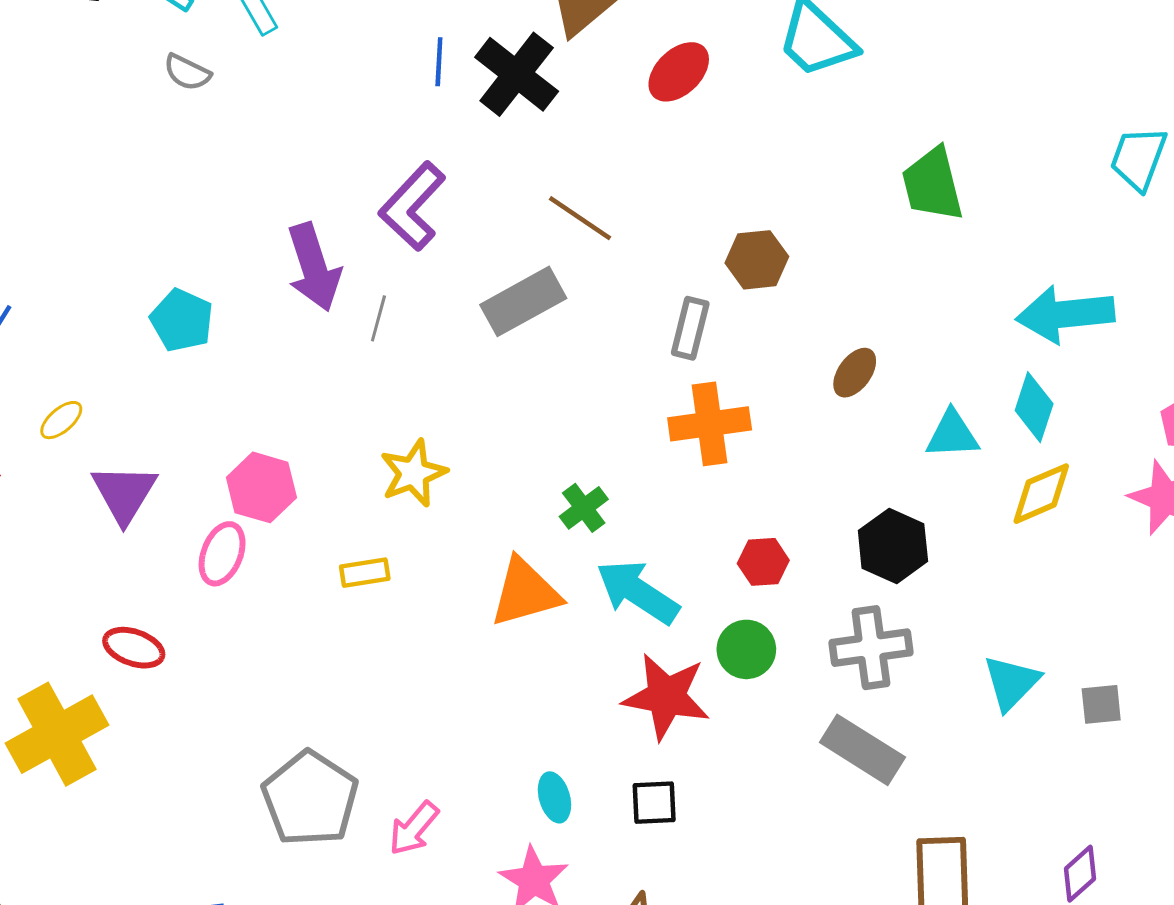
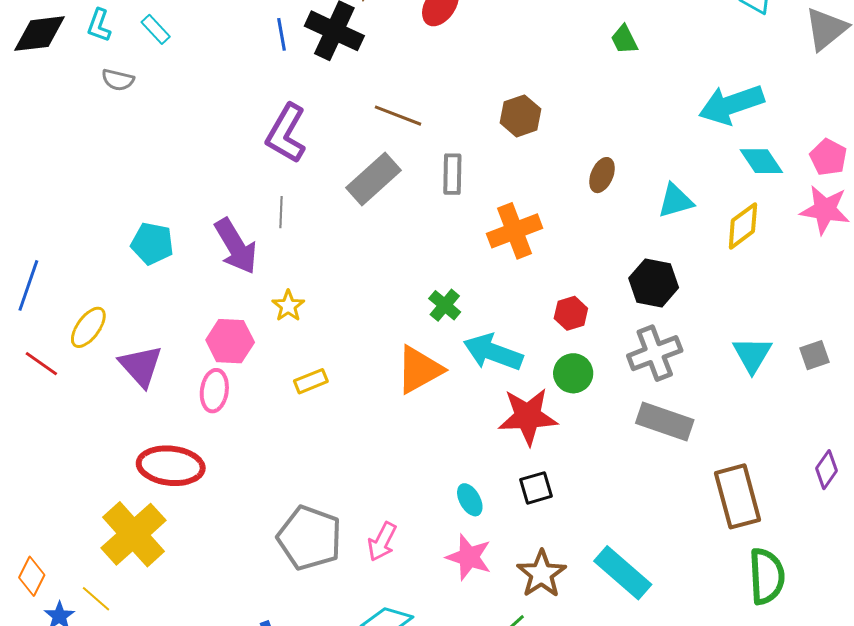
green trapezoid: (932, 184) -> (624, 40), size x0.6
purple arrow: (314, 267) -> (236, 246), moved
gray rectangle: (690, 328) -> (452, 174), moved
cyan diamond: (1034, 407) -> (761, 161), moved, turned -39
yellow ellipse: (61, 420) -> (88, 327), size x1.4
yellow star: (413, 473) -> (288, 306), moved, size x0.7
red ellipse: (134, 648) -> (171, 466), size x1.6

